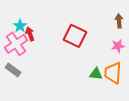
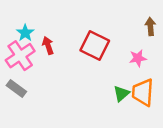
red arrow: (30, 34) -> (48, 46), moved
pink star: (118, 46) -> (138, 58), moved
green triangle: (96, 74) -> (121, 94), turned -48

